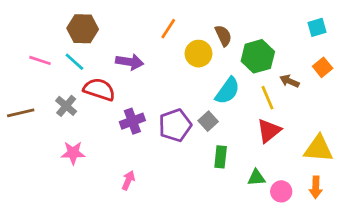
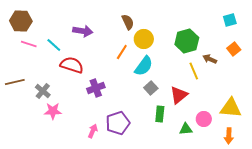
brown hexagon: (83, 29) -> (21, 21), moved
orange line: (168, 29) -> (122, 52), moved
brown semicircle: (223, 36) -> (128, 22), moved
purple arrow: (130, 62) -> (83, 31), moved
cyan semicircle: (227, 91) -> (144, 66), moved
gray cross: (66, 106) -> (43, 91), moved
purple pentagon: (175, 125) -> (118, 123), moved
red triangle: (269, 131) -> (179, 95), moved
pink circle: (281, 191) -> (204, 119), moved

